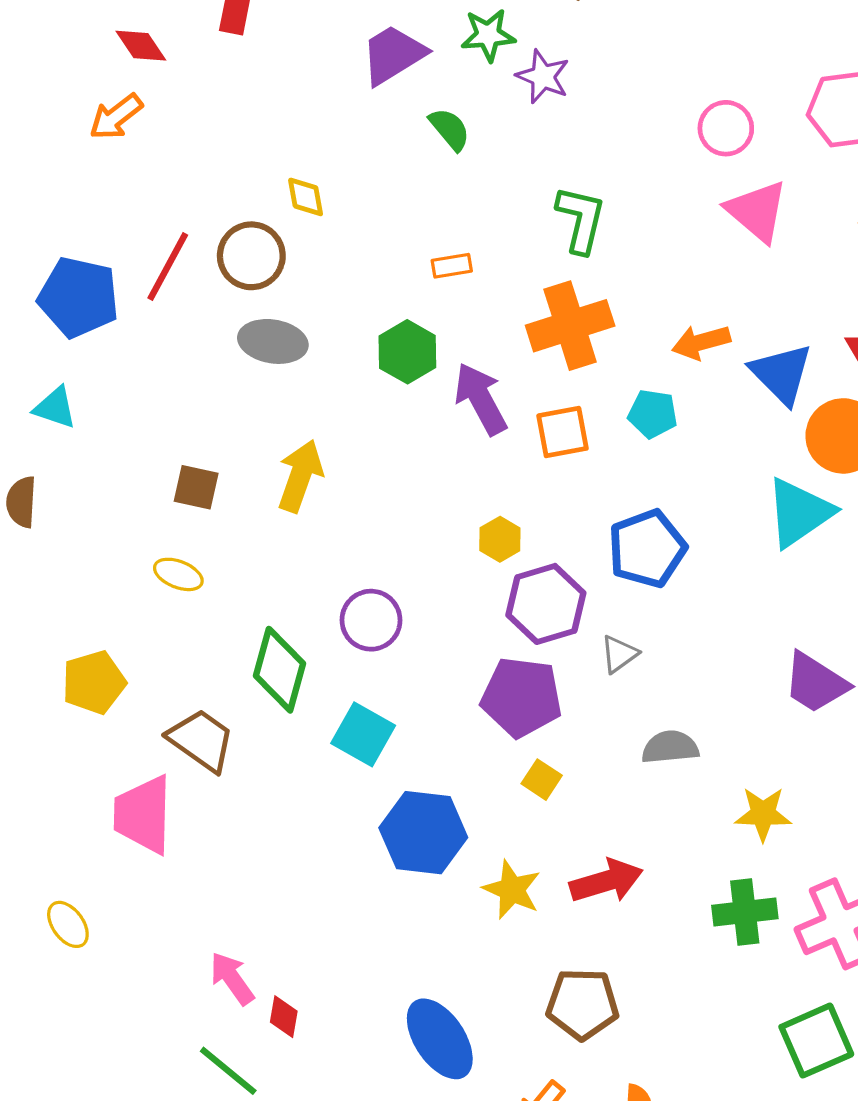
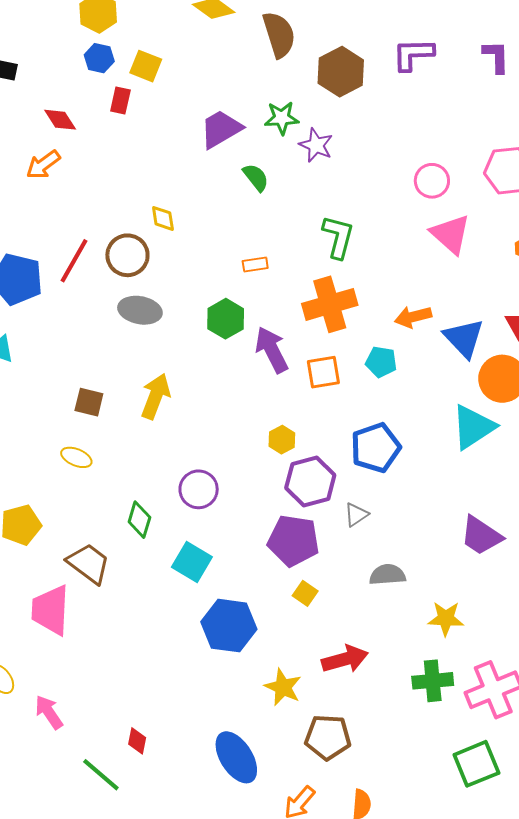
green diamond: (279, 670) -> (139, 520), size x0.7
yellow star: (512, 890) -> (283, 687), moved
pink arrow: (232, 978) -> (49, 712), moved

